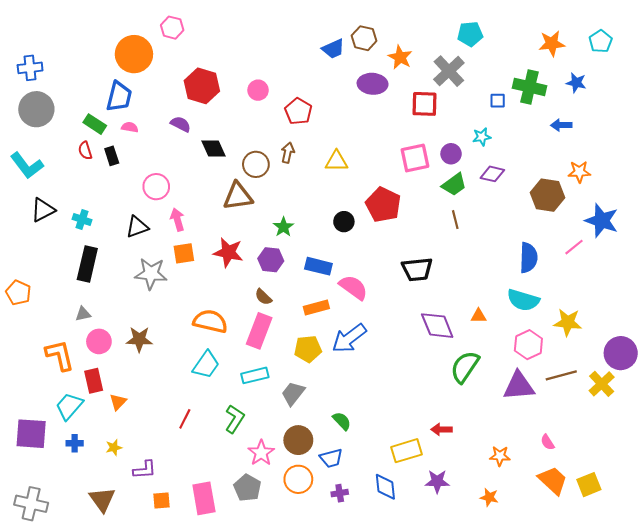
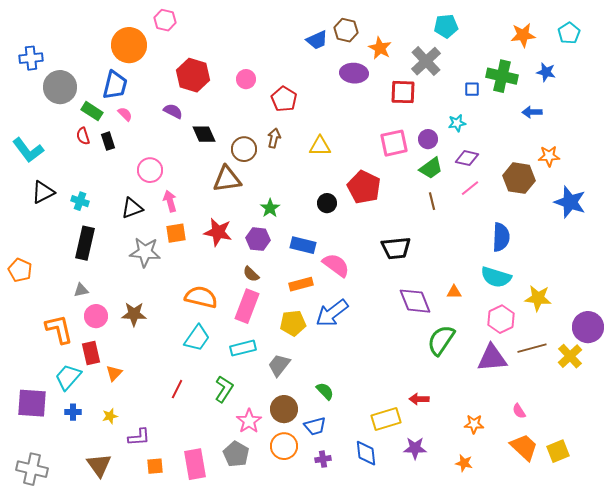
gray circle: (36, 109) -> (60, 87), moved
pink semicircle: (130, 127) -> (125, 114), turned 35
pink line: (574, 247) -> (470, 188), moved

